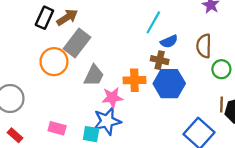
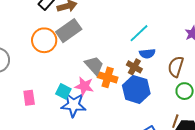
gray trapezoid: (94, 76) -> (94, 65), moved, turned -85
pink rectangle: (57, 128) -> (29, 98), turned 49
cyan square: (91, 134) -> (63, 91), moved

